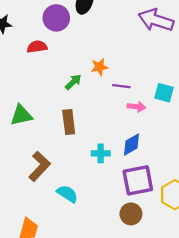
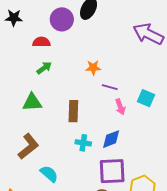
green arrow: (73, 82) -> (44, 68), moved
pink arrow: (136, 107) -> (120, 107), turned 56
green triangle: (21, 115) -> (32, 102), moved
brown rectangle: (69, 122) -> (73, 111), moved

